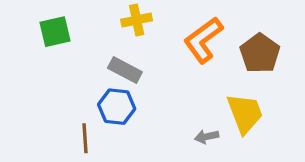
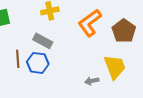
brown line: (85, 138) -> (18, 59), moved

